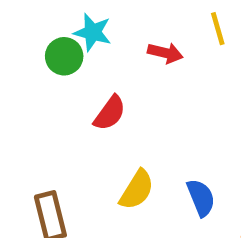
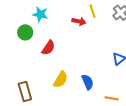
red arrow: (165, 53) -> (79, 21), moved
green circle: (64, 56) -> (25, 32), moved

